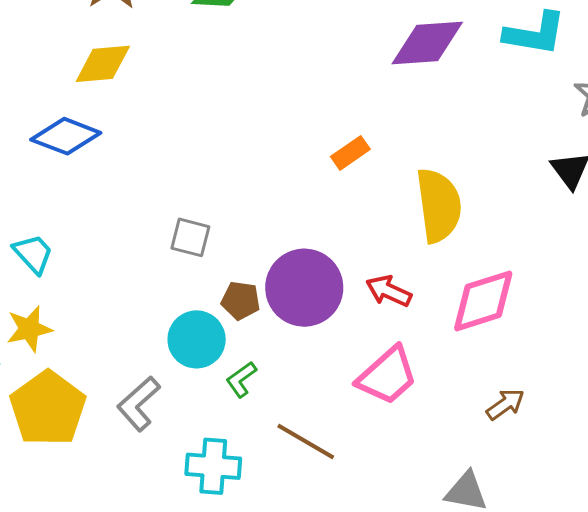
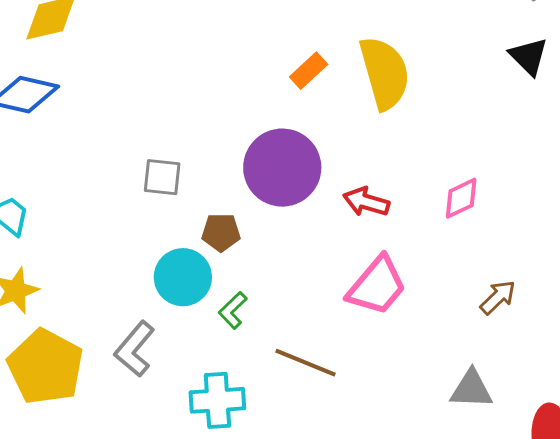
yellow semicircle: (439, 205) -> (385, 73), moved
purple circle: (304, 288) -> (282, 168), moved
pink diamond: (483, 301) -> (461, 198), size x0.6

